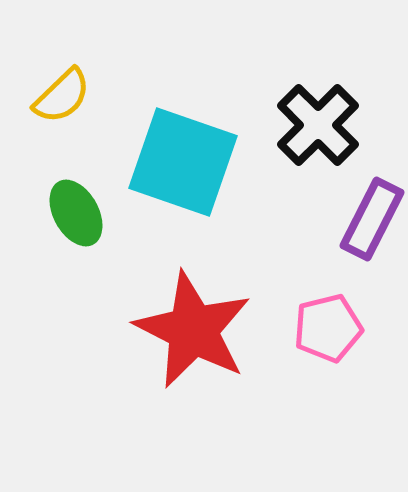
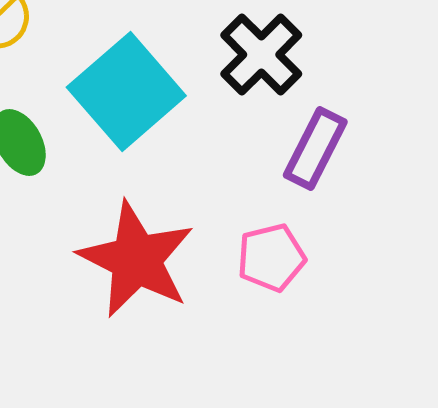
cyan square: (183, 162) -> (126, 92), turned 30

